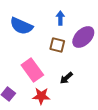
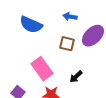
blue arrow: (60, 18) -> (70, 17), turned -80

